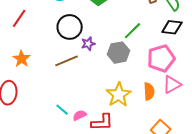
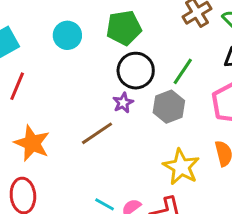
black circle: (70, 27) -> (136, 71), moved
orange star: (21, 59) -> (32, 143), size x1.4

